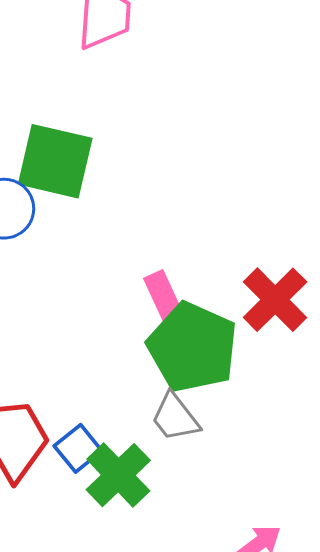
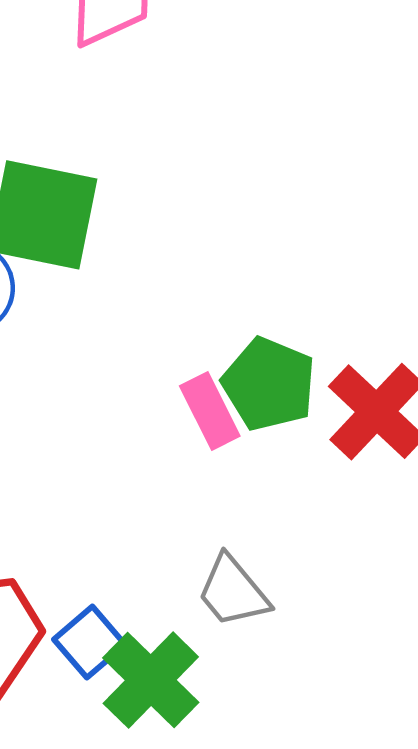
green pentagon: (193, 347) -> (269, 384), moved, size x0.7

